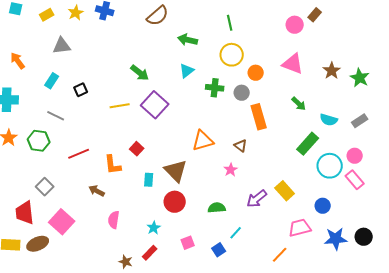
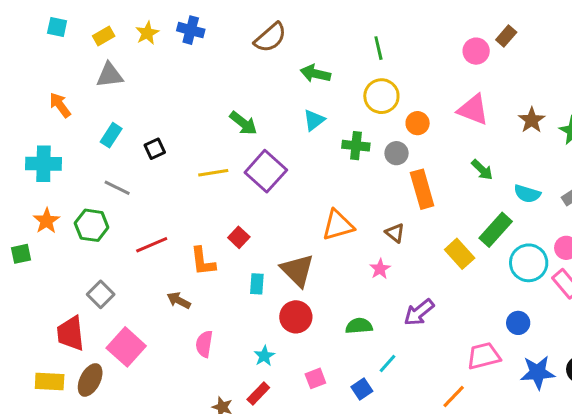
gray triangle: (62, 46) -> (110, 75), moved
yellow rectangle: (285, 191) -> (460, 254), moved
brown ellipse: (38, 244) -> (90, 380), turned -40

